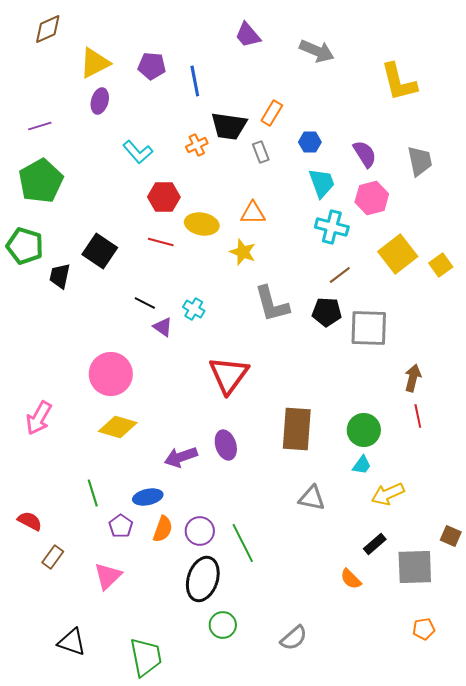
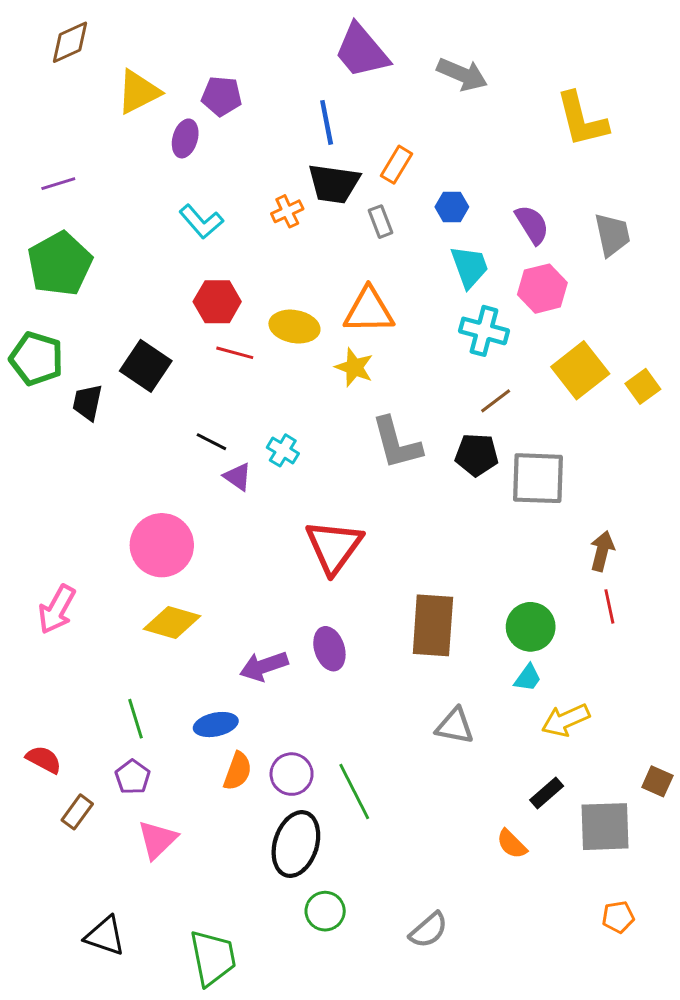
purple trapezoid: (248, 35) -> (362, 51), size x1.5
blue line: (195, 81) -> (327, 122), moved
purple ellipse: (100, 101) -> (185, 138), moved
red hexagon: (164, 197) -> (217, 302), moved
orange triangle: (253, 213) -> (369, 310), size x1.4
purple pentagon: (121, 526) -> (133, 777), moved

